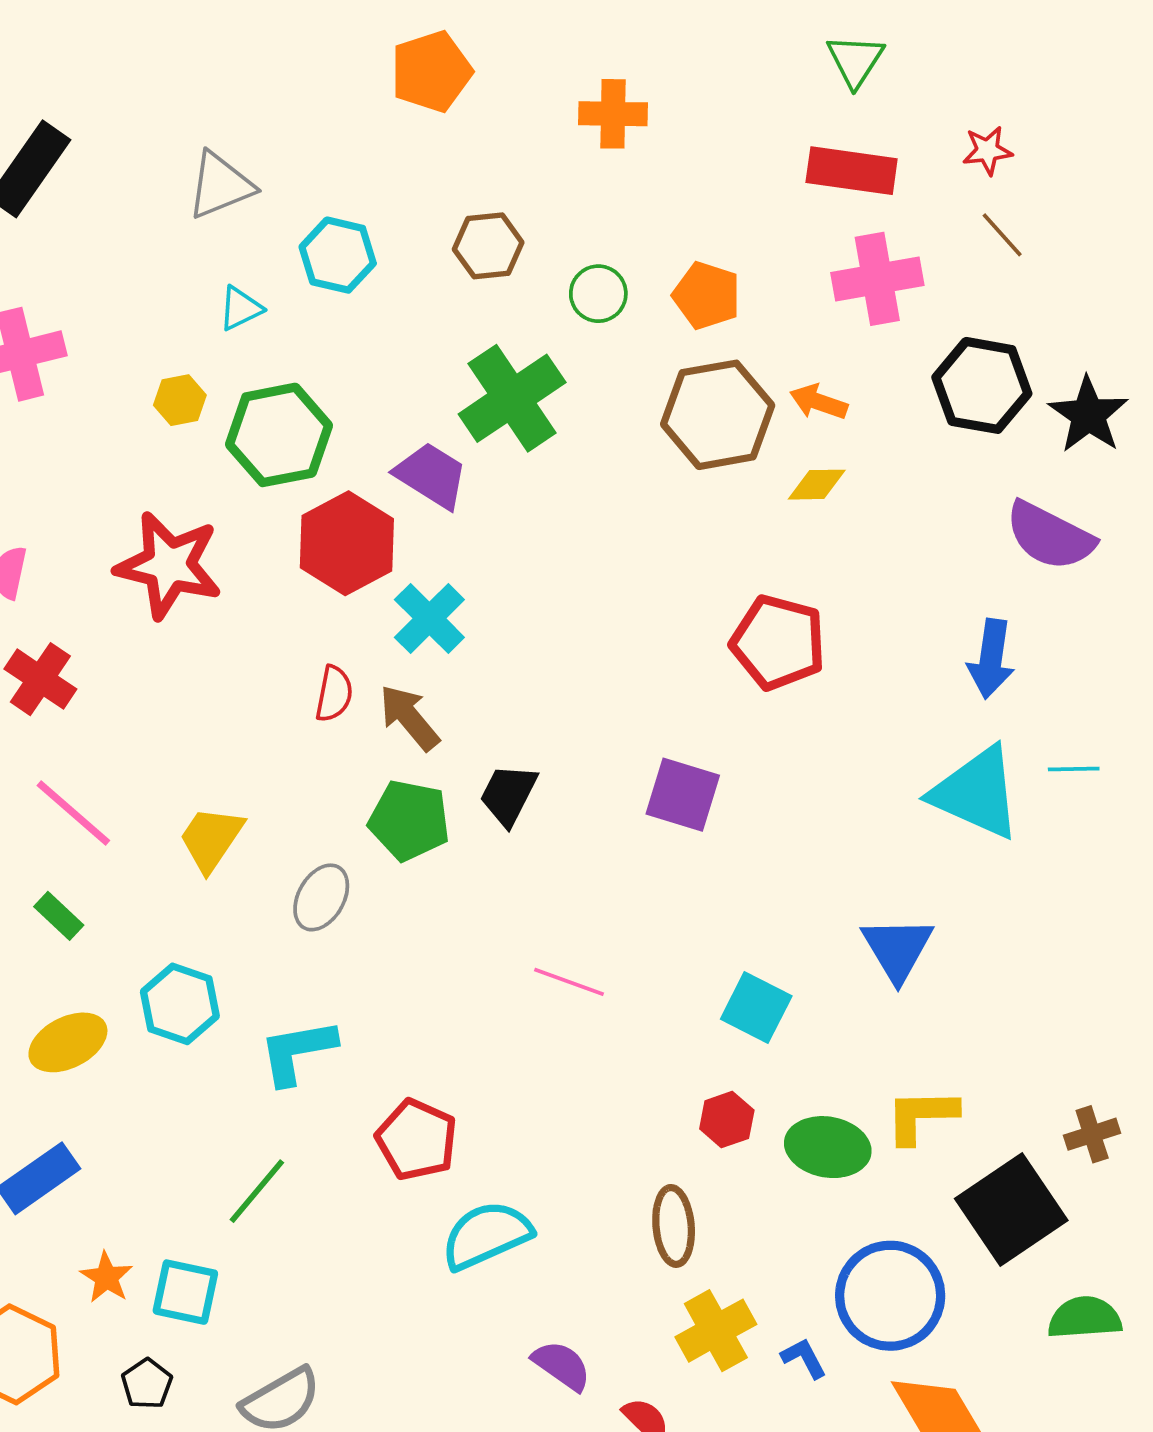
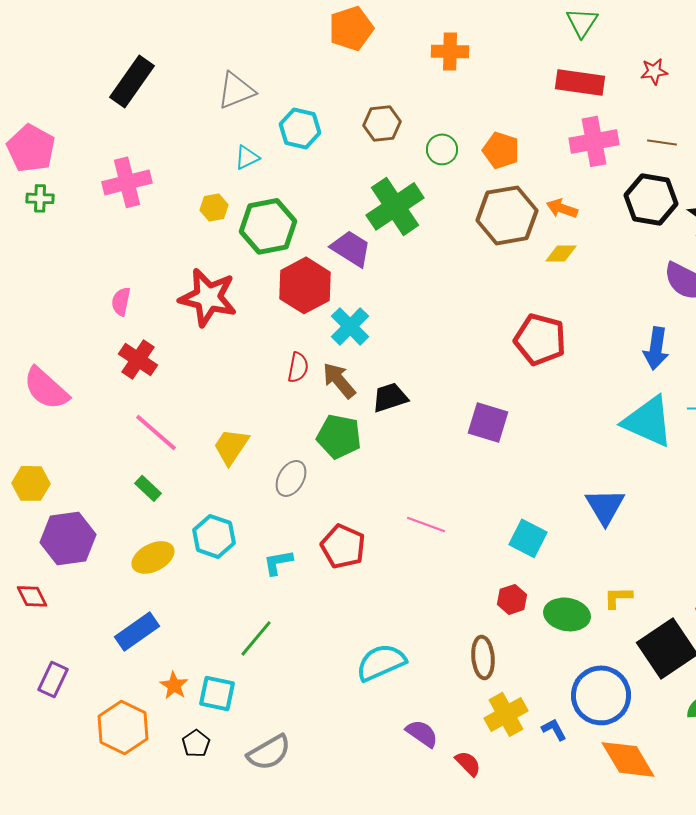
brown line: (1002, 235) -> (662, 142), moved, turned -40
black trapezoid: (508, 795) -> (390, 397), moved, turned 45
cyan L-shape: (297, 1052) -> (278, 562), size x0.7
yellow L-shape: (921, 1116) -> (618, 597), size x0.7
red pentagon: (417, 1140) -> (343, 546), moved

